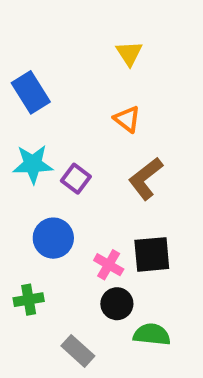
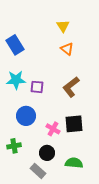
orange triangle: (127, 119) -> (67, 49), moved
purple square: (76, 179) -> (37, 87), turned -32
black circle: (117, 304) -> (47, 153), moved

